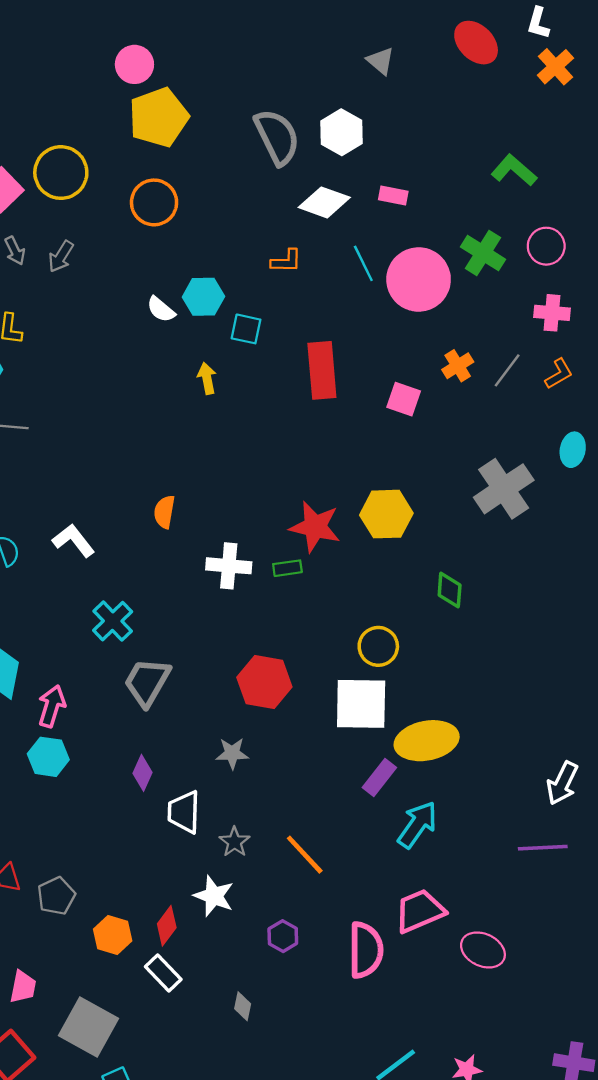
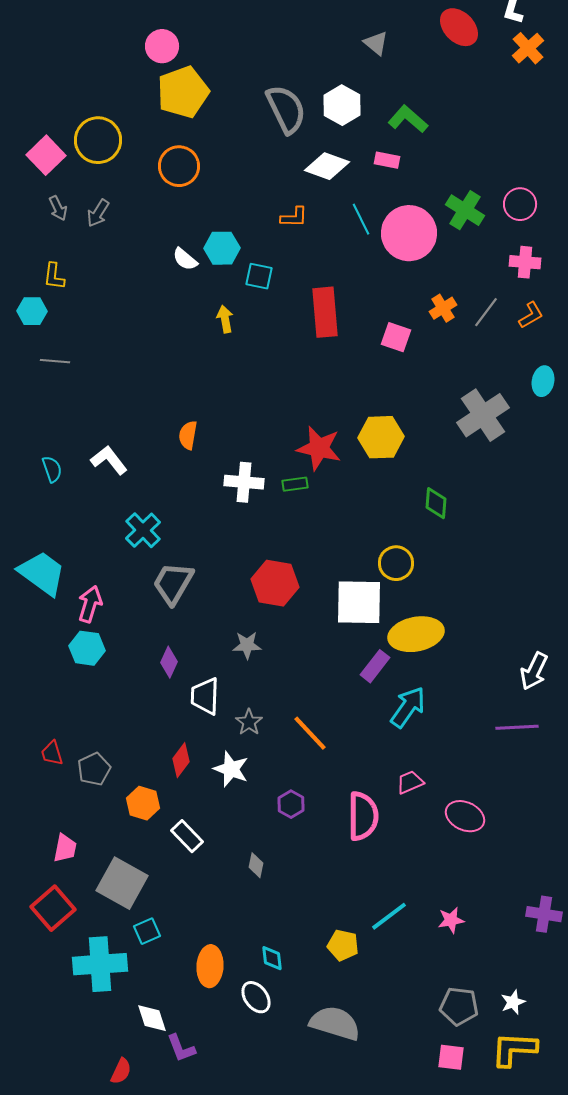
green L-shape: (514, 170) -> (408, 119), moved
yellow circle: (378, 646) -> (396, 563), moved
pink trapezoid: (420, 911) -> (410, 782), size x0.6
red diamond: (167, 926) -> (181, 760), moved

